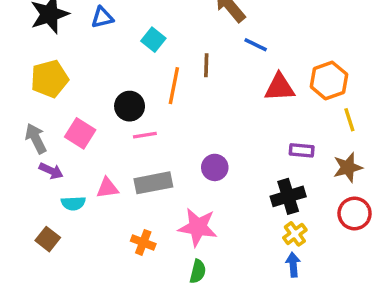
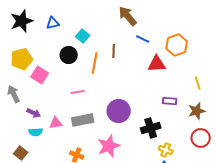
orange hexagon: (329, 81) -> (177, 45), moved
black circle: (130, 106) -> (69, 55), moved
pink square: (80, 133) -> (40, 75), moved
purple circle: (215, 167) -> (119, 111), size x1.5
purple arrow: (51, 171) -> (34, 113), moved
black cross: (288, 196) -> (151, 128), moved
pink star: (198, 227) -> (109, 146), turned -30
yellow cross: (295, 234) -> (166, 150), turned -32

